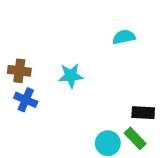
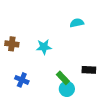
blue cross: (26, 100) -> (22, 80), moved
green rectangle: (135, 138) -> (63, 78), moved

